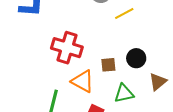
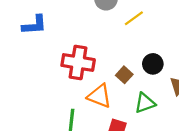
brown square: (108, 65) -> (124, 75), turned -35

